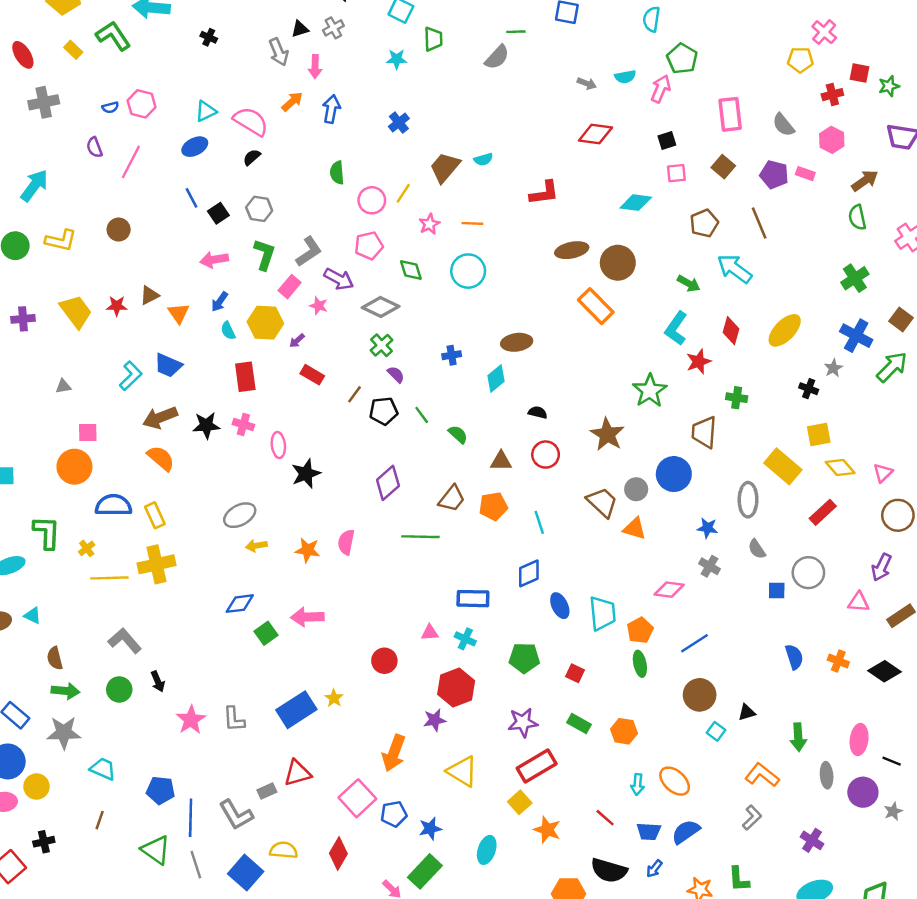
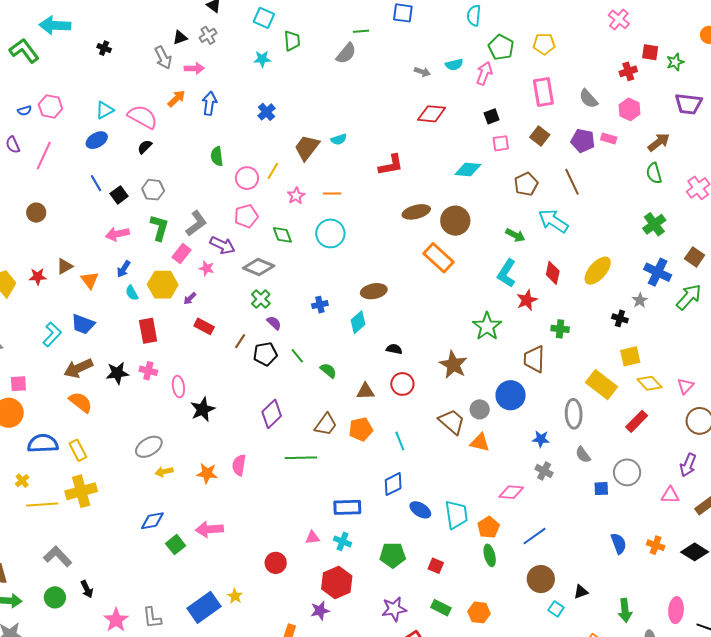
yellow pentagon: (800, 60) -> (544, 44), moved
pink arrow: (315, 67) -> (194, 68), turned -90
blue ellipse: (560, 606) -> (420, 510), turned -30

